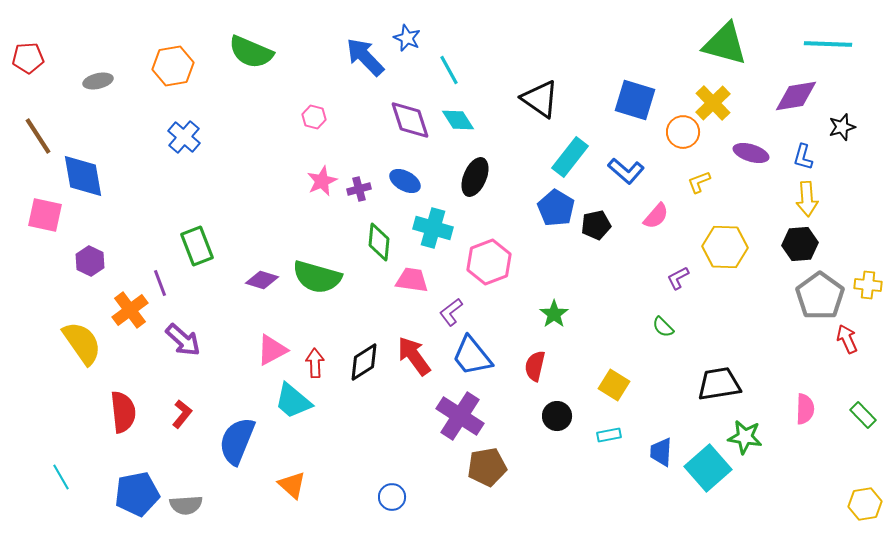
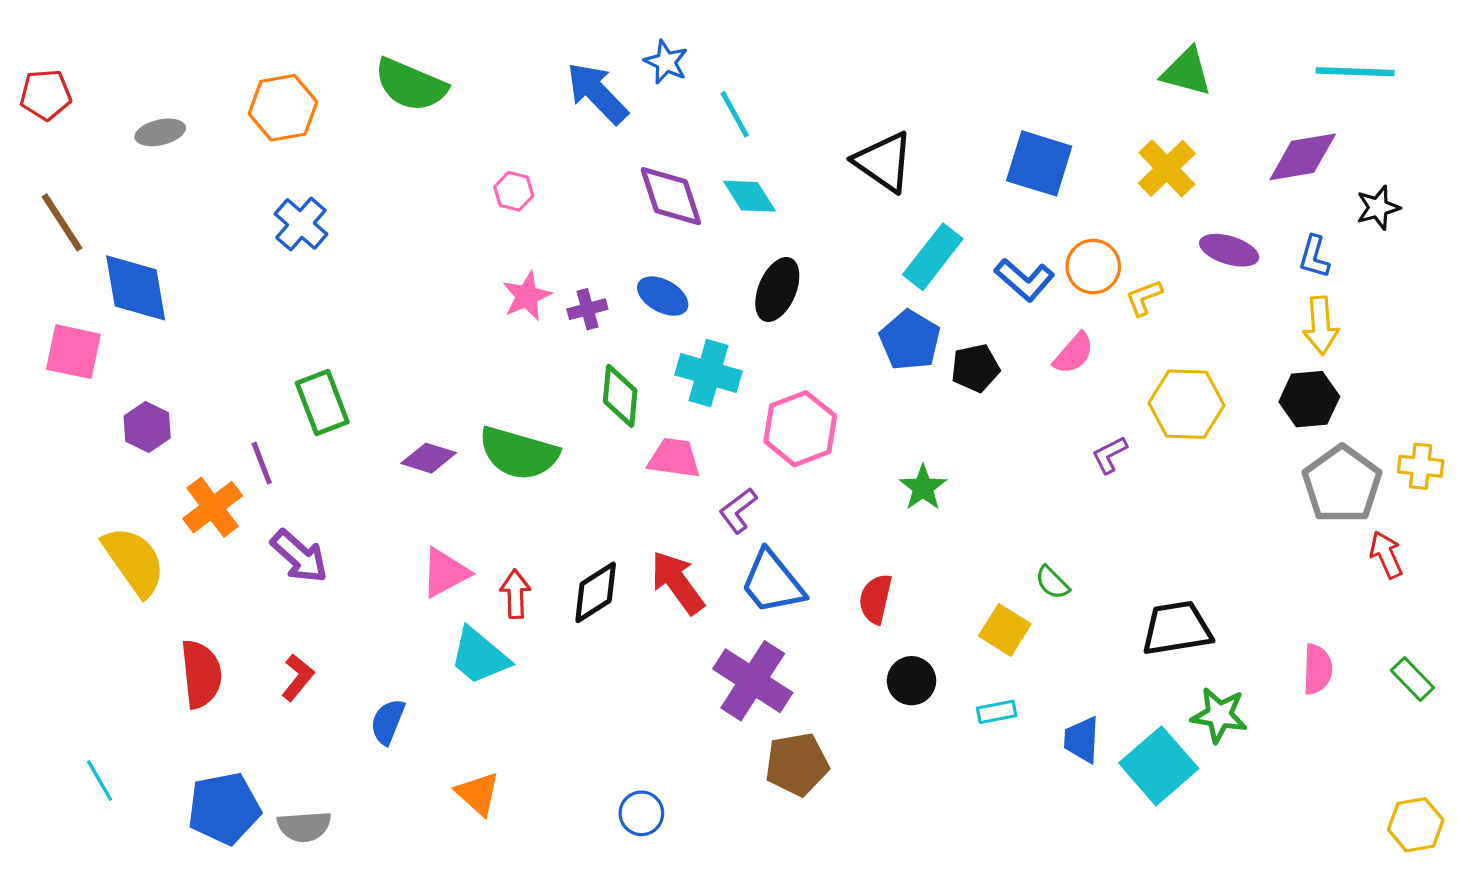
green triangle: (725, 44) -> (1187, 72), size x0.7
orange circle: (683, 132) -> (1093, 267), moved
green star: (554, 314) -> (923, 488), moved
green semicircle: (663, 327) -> (1052, 583), moved
blue semicircle: (237, 441) -> (388, 722), size x0.6

